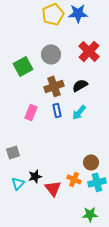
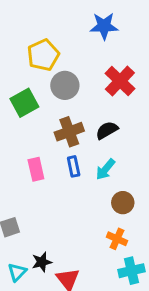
yellow pentagon: (53, 14) -> (43, 55), moved
pink rectangle: (31, 112) -> (36, 169), turned -35
brown circle: (91, 162) -> (123, 203), moved
orange cross: (74, 179) -> (117, 239), moved

